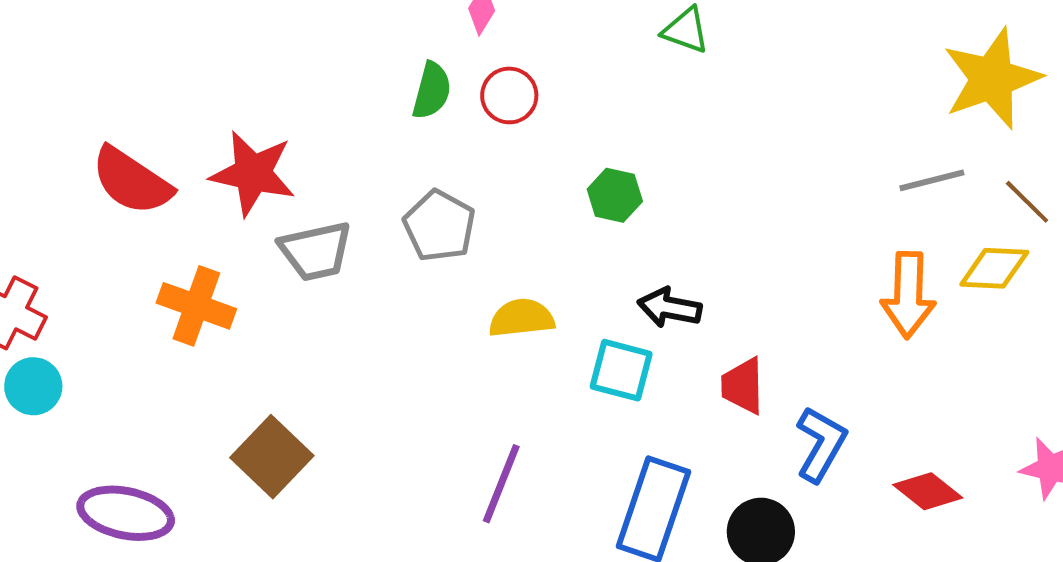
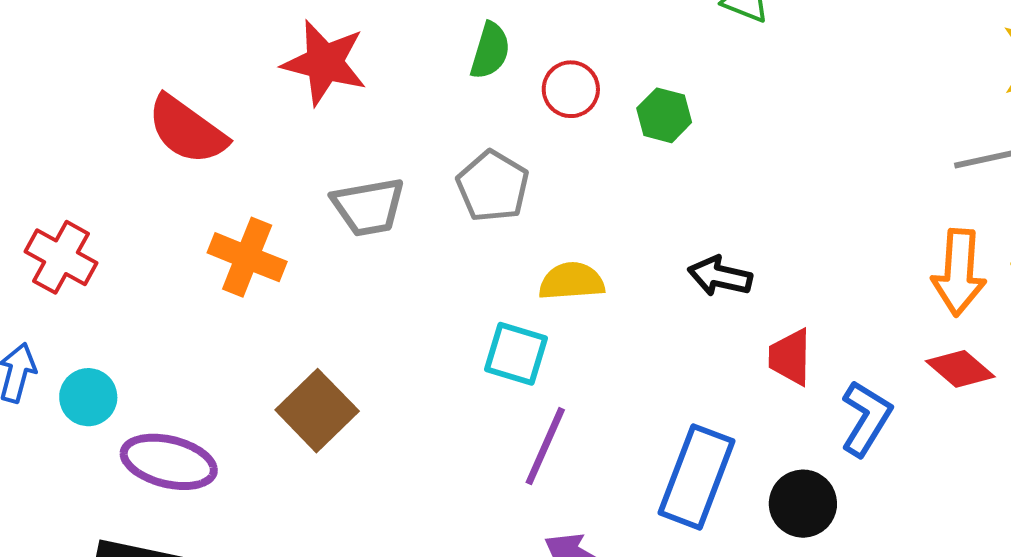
red circle: (509, 95) -> (571, 89), moved
red star: (253, 173) -> (325, 63), moved
green hexagon: (615, 195) -> (664, 115), moved
cyan square: (621, 370) -> (516, 354), moved
cyan circle: (33, 386) -> (88, 397), moved
red diamond: (928, 491) -> (960, 369), moved

